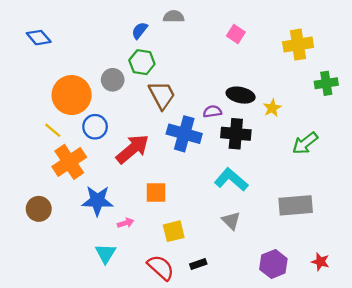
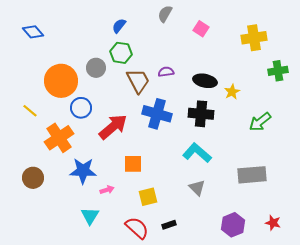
gray semicircle: (174, 16) -> (165, 14), moved, turned -60
purple semicircle: (212, 111) -> (166, 72), moved
yellow line: (53, 130) -> (30, 111), moved

